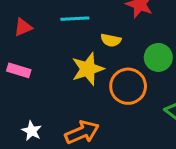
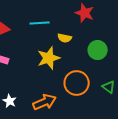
orange circle: (128, 86) -> (77, 83), moved

